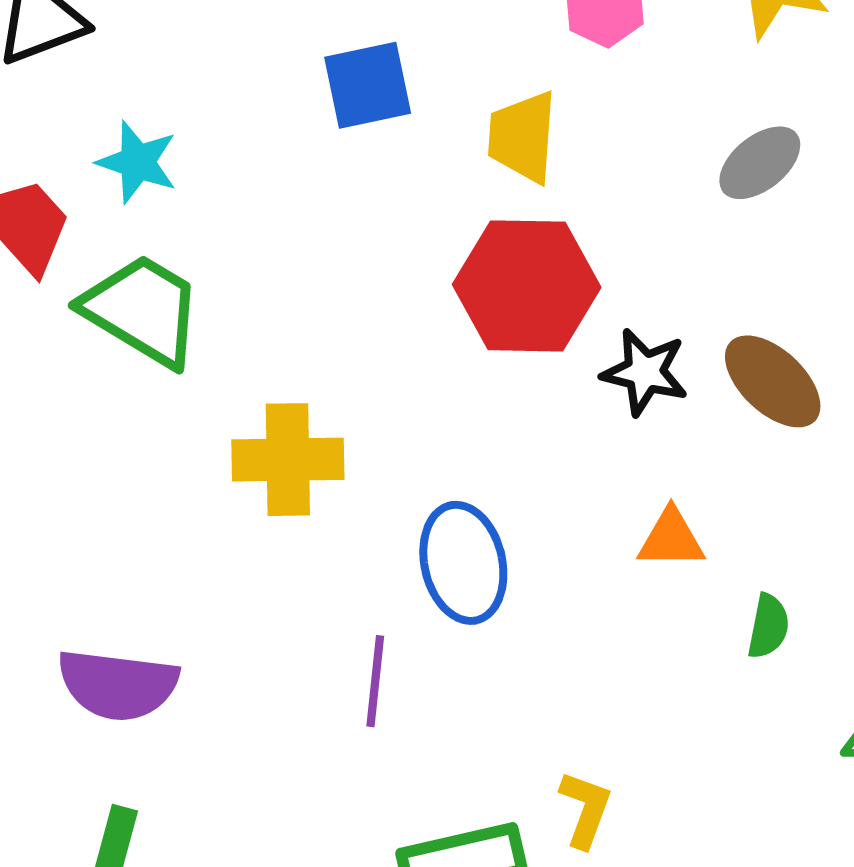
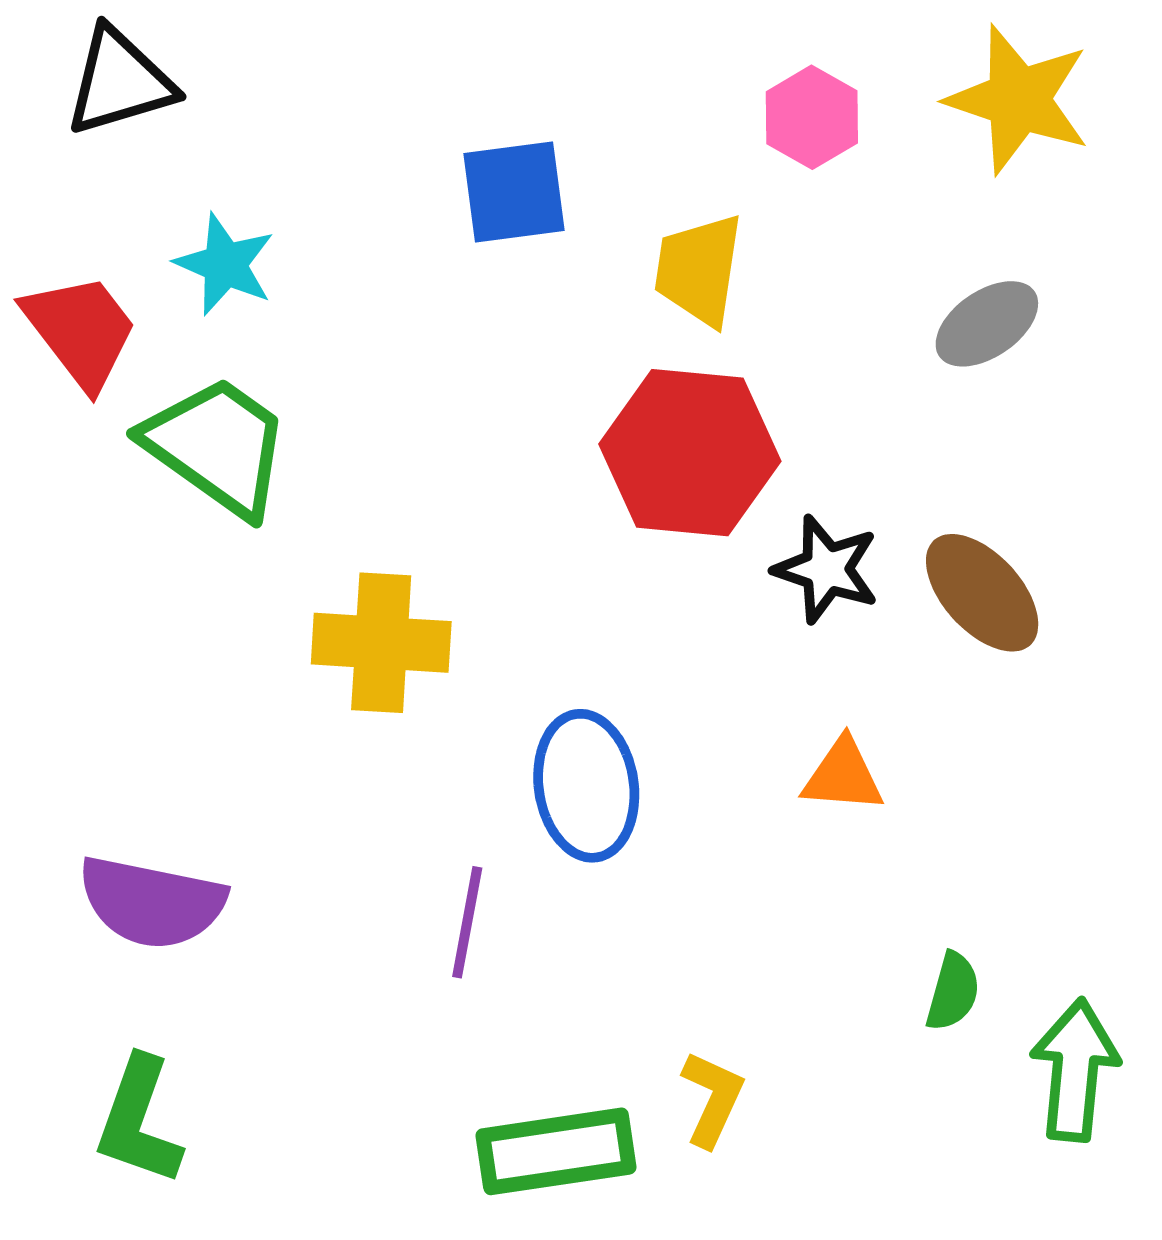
green semicircle: (768, 626) -> (953, 992), moved

